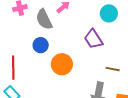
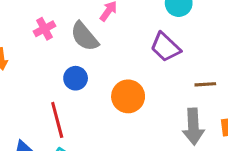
blue circle: (41, 45) -> (76, 78), moved

